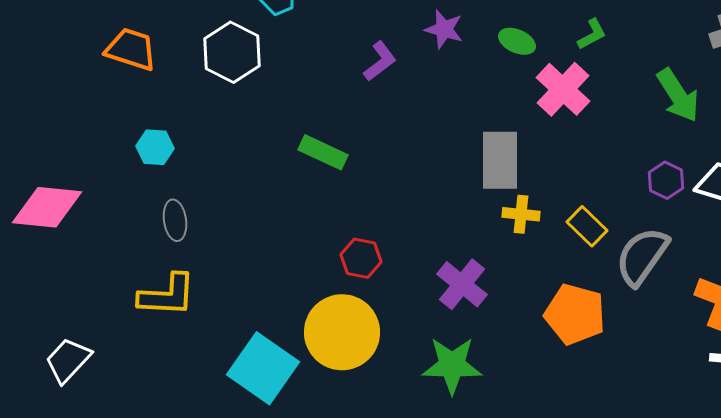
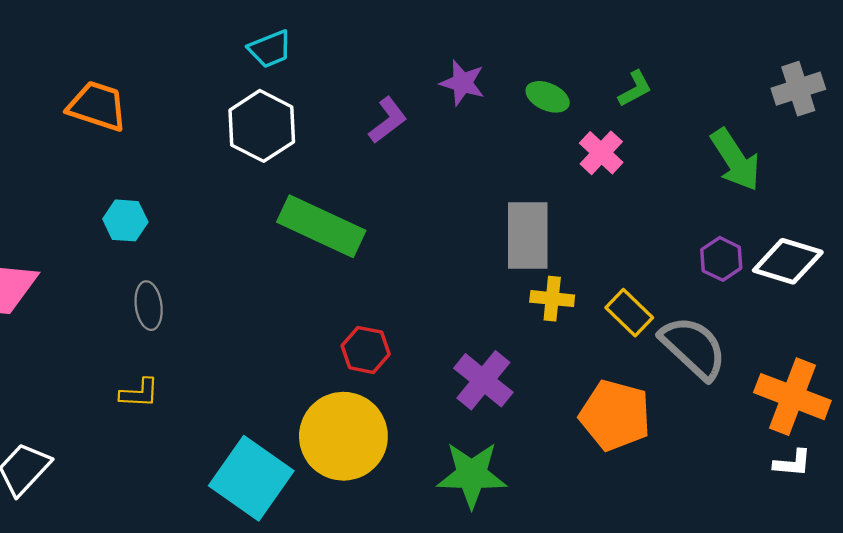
white hexagon: (232, 52) -> (262, 126), moved
pink cross: (563, 89) -> (601, 153), size x0.7
green rectangle: (323, 152) -> (321, 226), size x1.5
gray semicircle: (642, 256) -> (693, 348), turned 98
yellow L-shape: (167, 295) -> (139, 393), size x0.6

